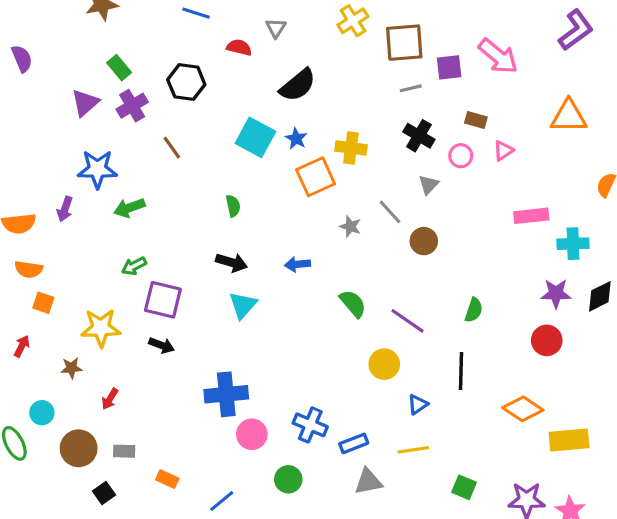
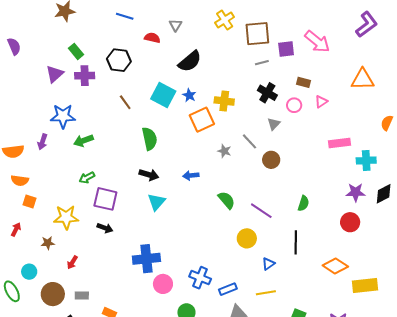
purple cross: (132, 106) -> (85, 76), turned 30
brown line: (172, 148) -> (125, 102), moved
green semicircle: (233, 206) -> (150, 139), size x1.6

